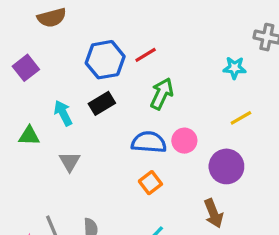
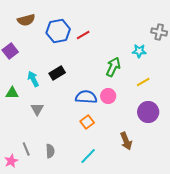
red line: (146, 55) -> (83, 35), moved
blue hexagon: (105, 60) -> (58, 31), moved
green arrow: (162, 94) -> (113, 67), moved
purple circle: (226, 166) -> (148, 112), moved

